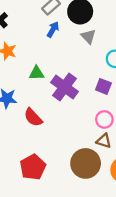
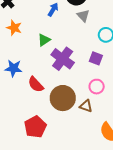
green triangle: (37, 73) -> (44, 40), moved, turned -32
brown triangle: (104, 141) -> (86, 106), moved
brown circle: (86, 163) -> (63, 98), moved

